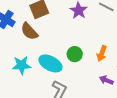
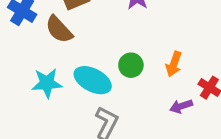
purple arrow: (106, 80) -> (181, 106), turned -40

